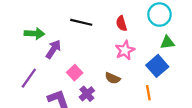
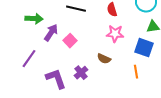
pink star: (125, 50) -> (115, 34), turned 30
blue square: (157, 66) -> (144, 48), turned -30
pink square: (75, 73) -> (70, 41), moved

